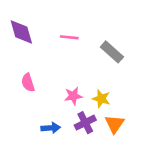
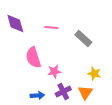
pink semicircle: (28, 83) -> (33, 57), moved, size x1.5
yellow star: (101, 99) -> (94, 73), moved

